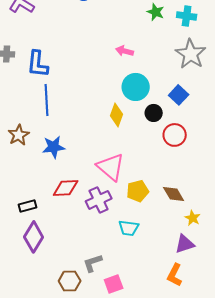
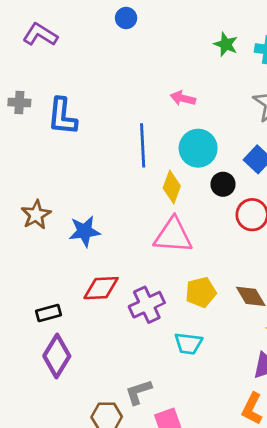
blue line: (47, 100) -> (143, 145), moved
pink triangle: (111, 167) -> (173, 235), moved, turned -36

